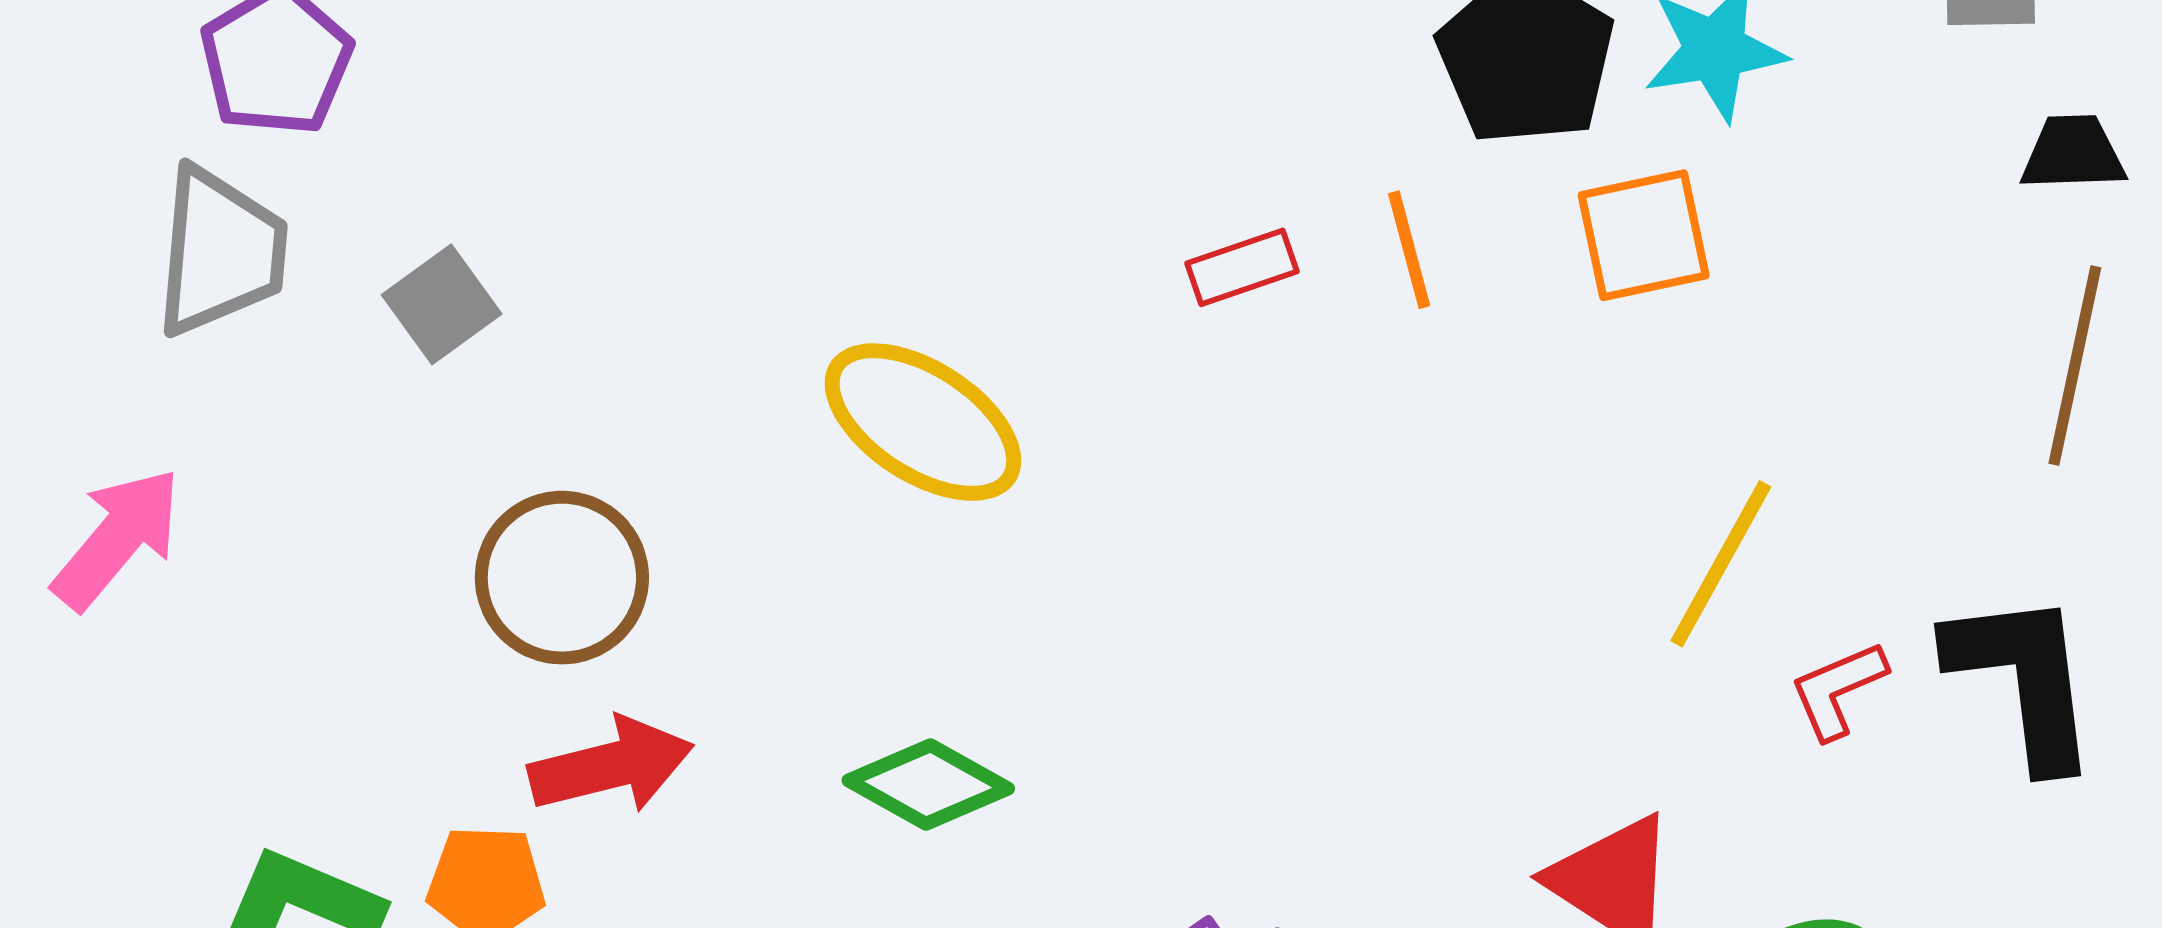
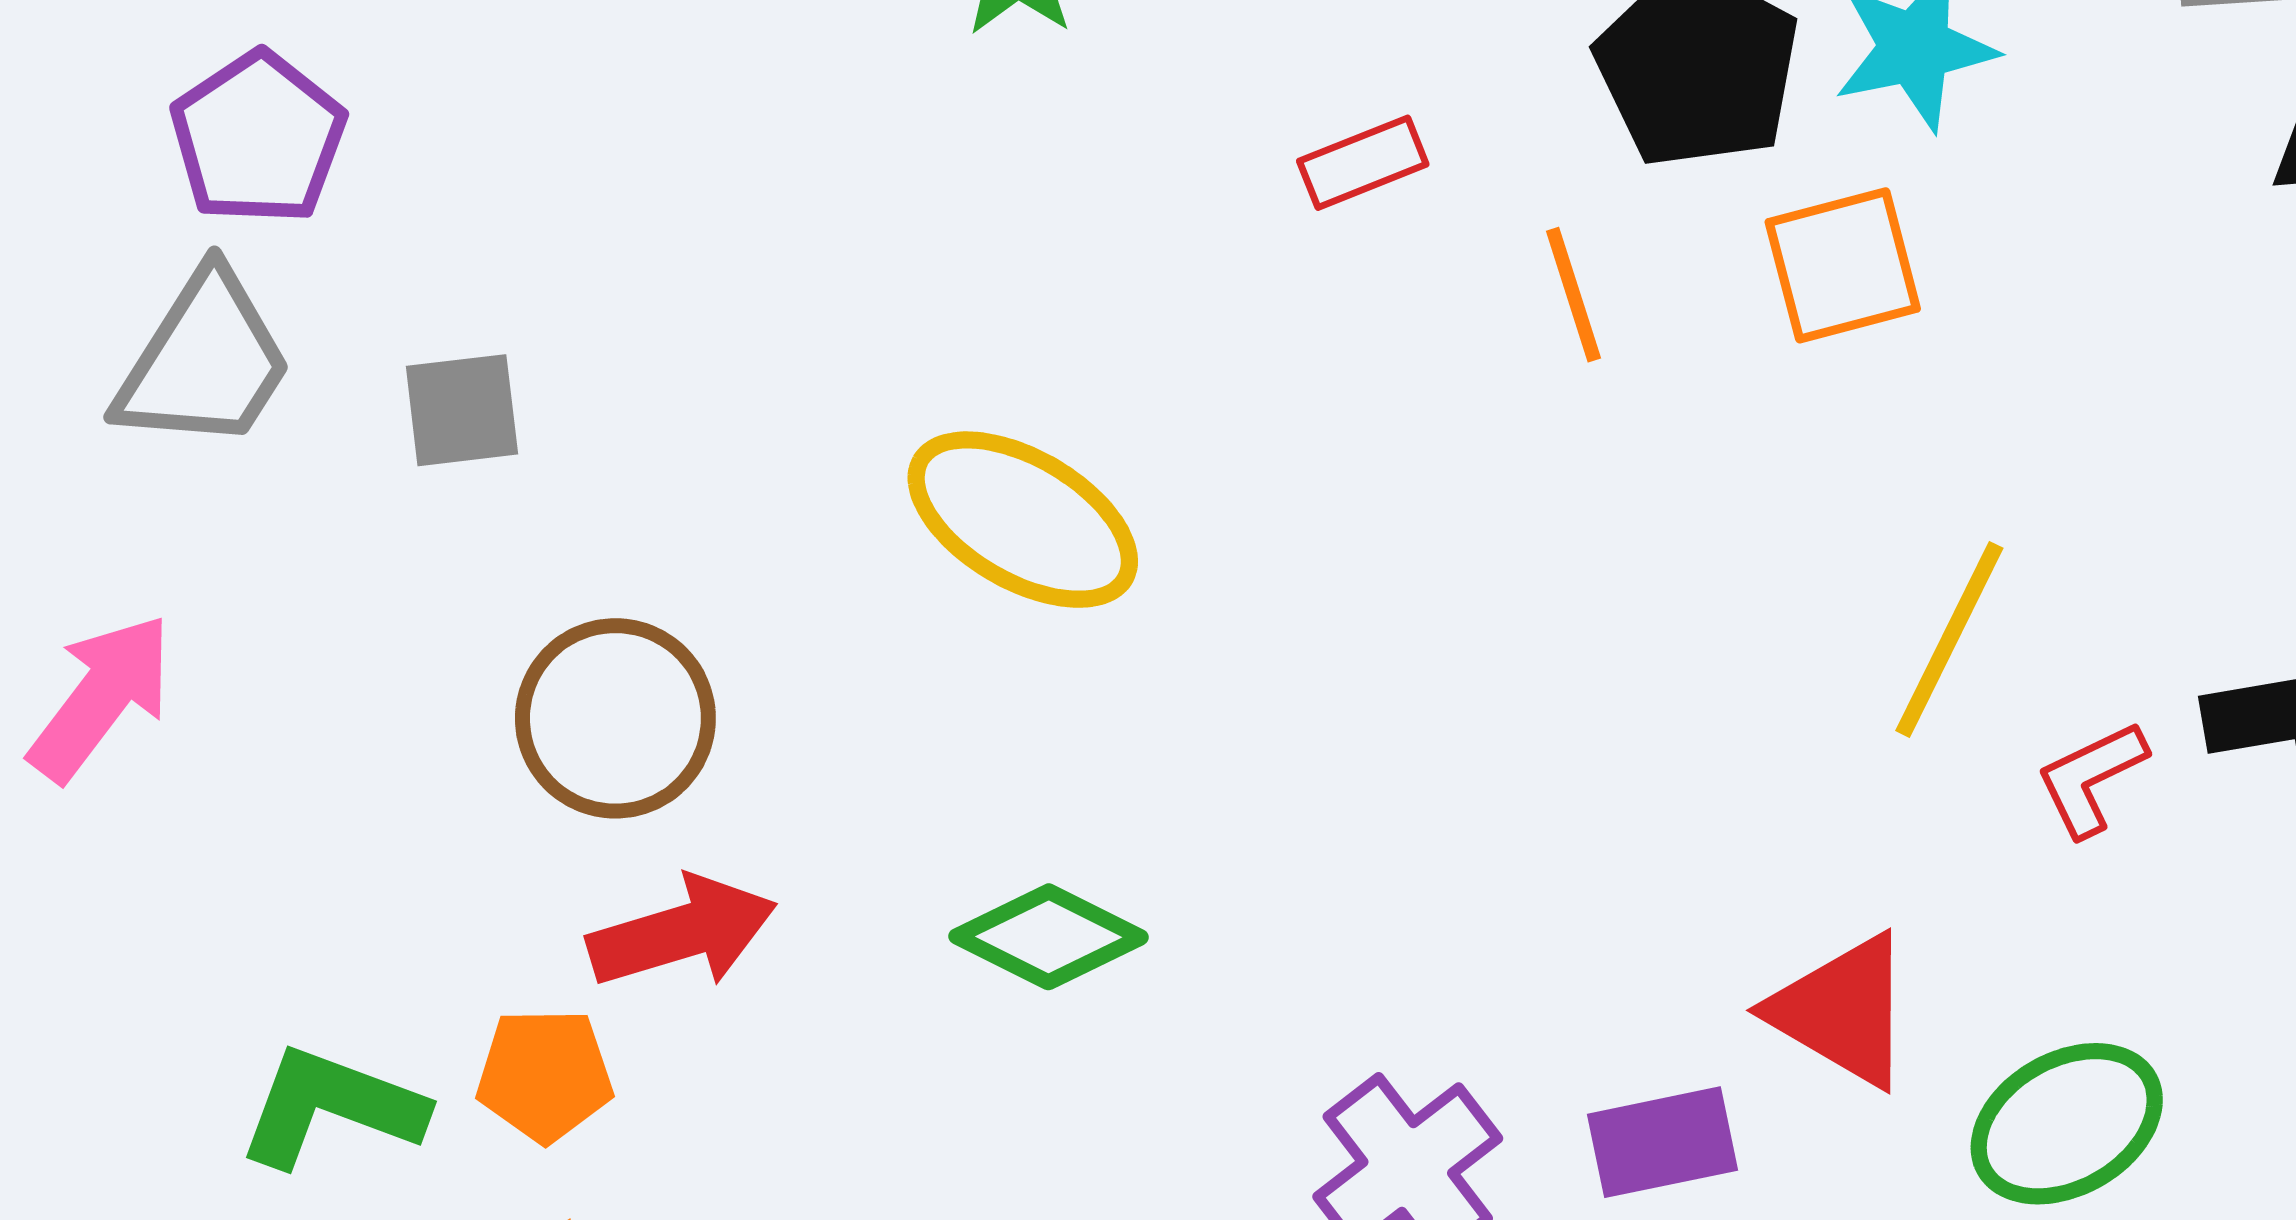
gray trapezoid: (220, 252) -> (204, 361), turned 30
red rectangle: (1242, 267) -> (1363, 163), moved
gray square: (442, 304) -> (462, 410), turned 32

